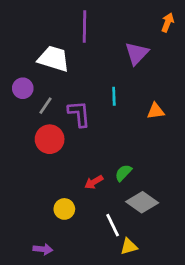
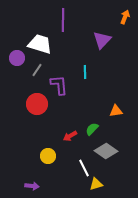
purple circle: (23, 88) -> (17, 58), moved
gray line: (46, 106) -> (37, 70), moved
orange triangle: (156, 111) -> (116, 111), moved

